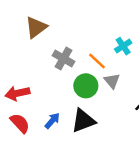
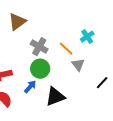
green circle: (86, 86) -> (40, 69), moved
blue arrow: (52, 121) -> (30, 87), moved

